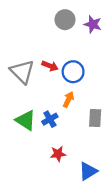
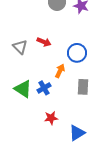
gray triangle: (22, 72) -> (20, 47), size x0.7
blue circle: (73, 72) -> (77, 53), moved

